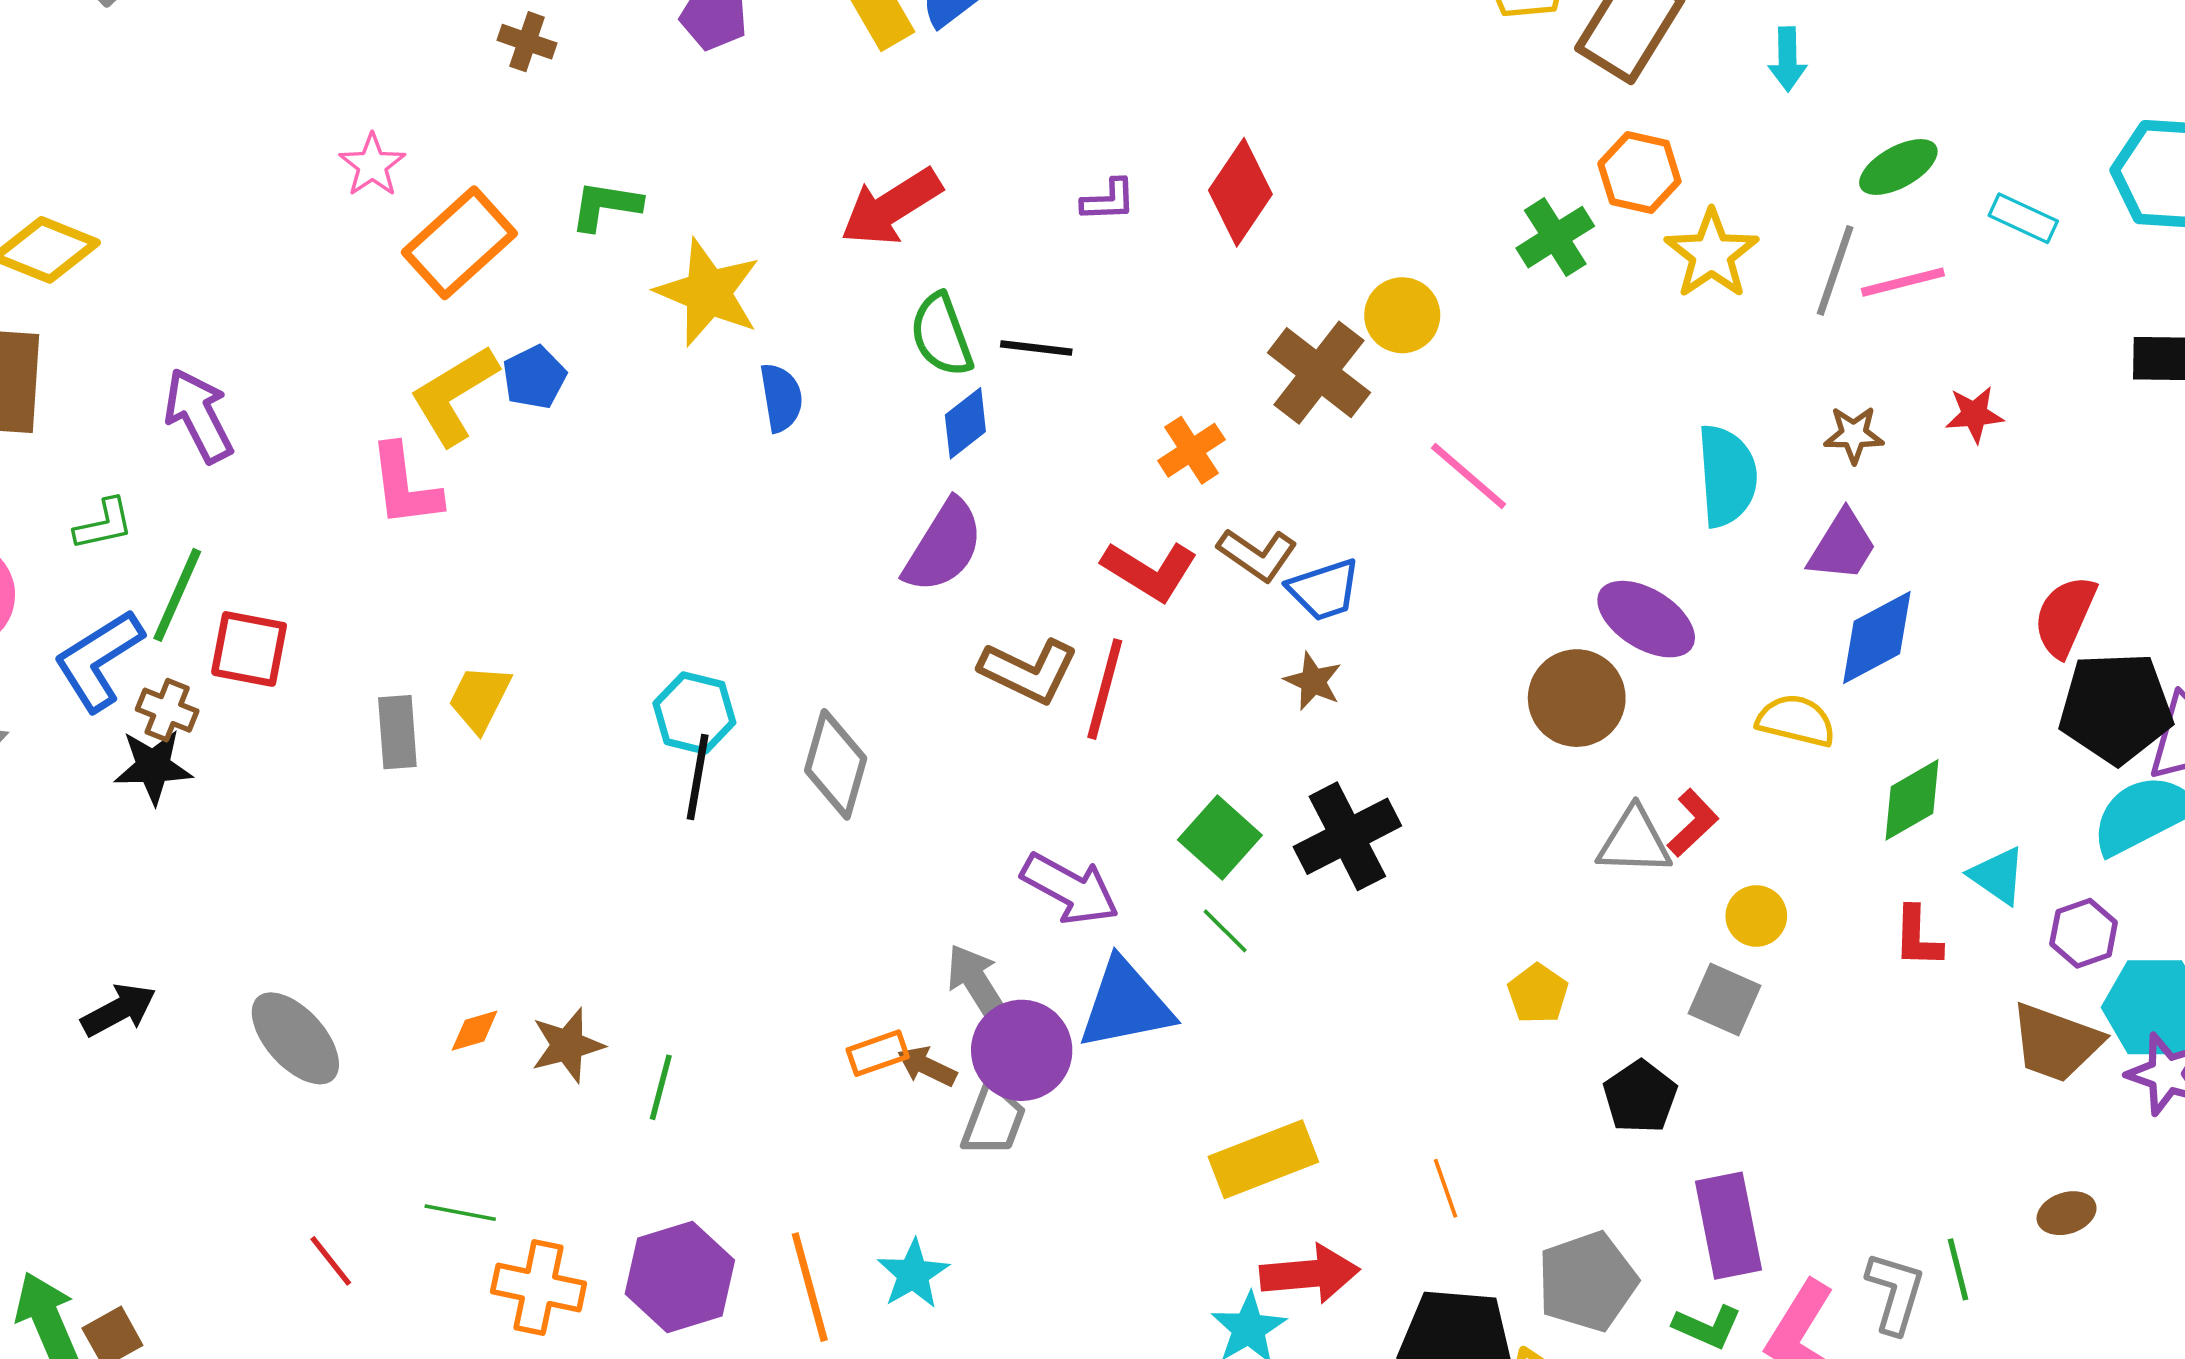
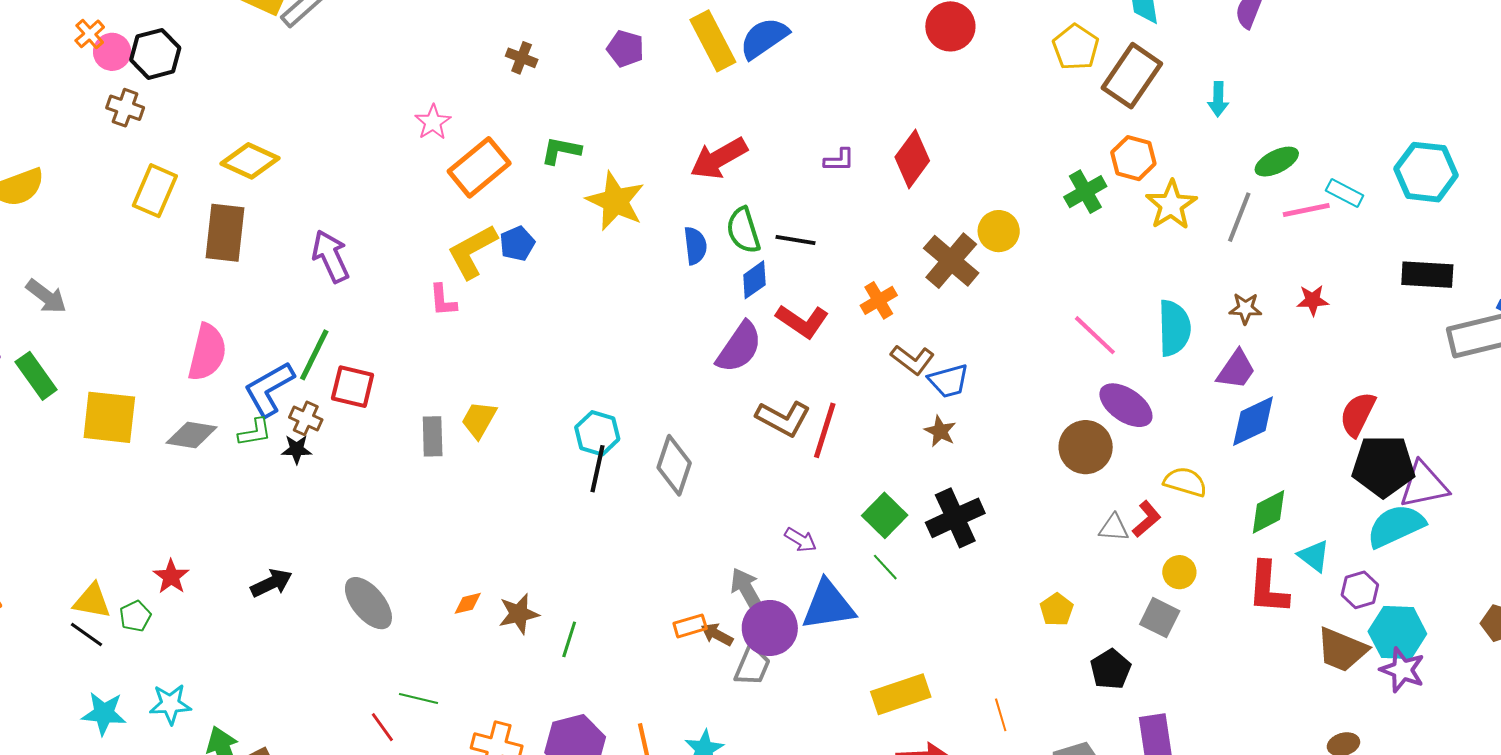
pink line: (1903, 282) -> (1306, 210), moved
blue semicircle: (781, 398) -> (695, 246), moved
pink line: (1469, 476) -> (1095, 335), moved
pink L-shape: (405, 486) -> (443, 300), size x0.7
green L-shape: (104, 524) -> (255, 432), moved
red L-shape: (1150, 571) -> (802, 321), moved
yellow semicircle: (1796, 721) -> (1185, 482), moved
black star: (153, 767) -> (297, 449), size x0.7
gray triangle: (1634, 841) -> (1114, 528), size x0.7
purple arrow: (1070, 889) -> (801, 540), size x0.6
red L-shape: (1918, 937) -> (1268, 588), size x1.5
green line: (460, 1213) -> (419, 699), moved

